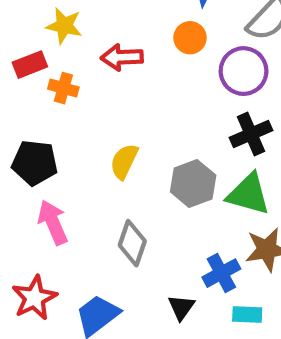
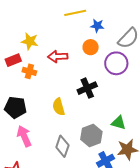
black cross: (251, 134) -> (87, 88), moved
yellow semicircle: (124, 161) -> (59, 107), turned -42
gray hexagon: (193, 183) -> (91, 136), moved
green triangle: (248, 194) -> (119, 123), size x0.7

